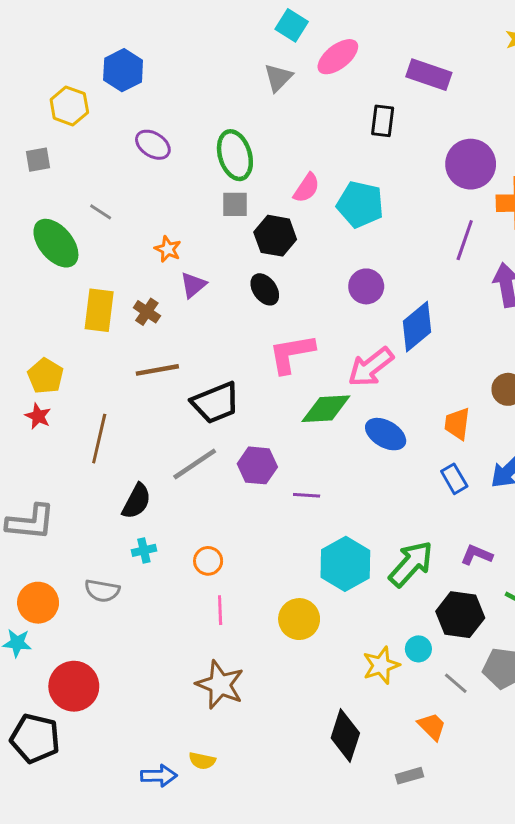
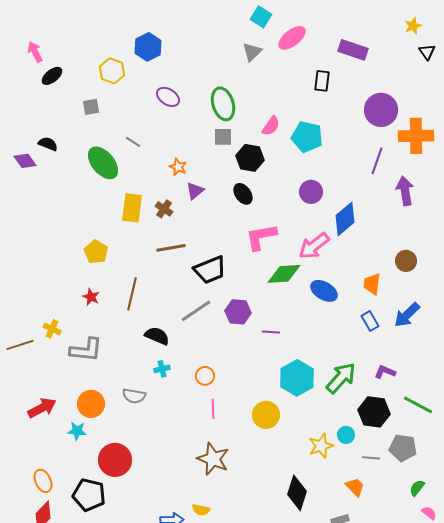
red star: (38, 416) -> (91, 297), moved
black semicircle: (136, 501) -> (157, 336), turned -95
gray line: (456, 683) -> (371, 458), turned -36

